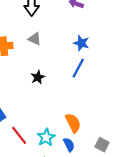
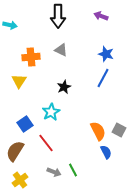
cyan star: (46, 137) -> (51, 112), moved
blue semicircle: (69, 145) -> (106, 152), moved
gray square: (102, 145) -> (119, 130), moved

